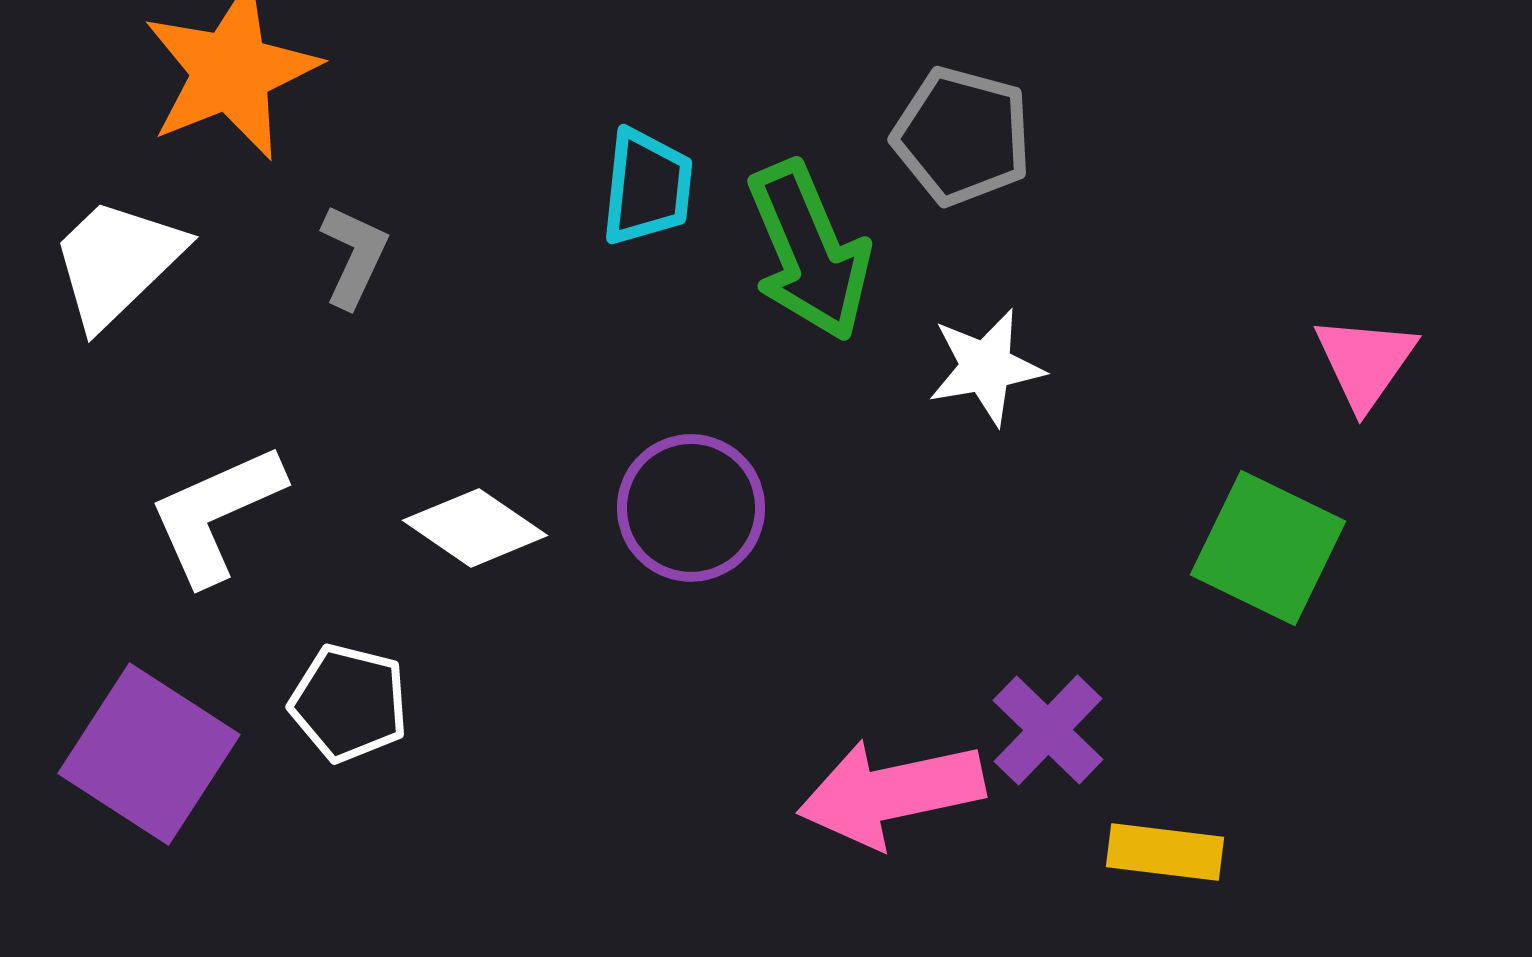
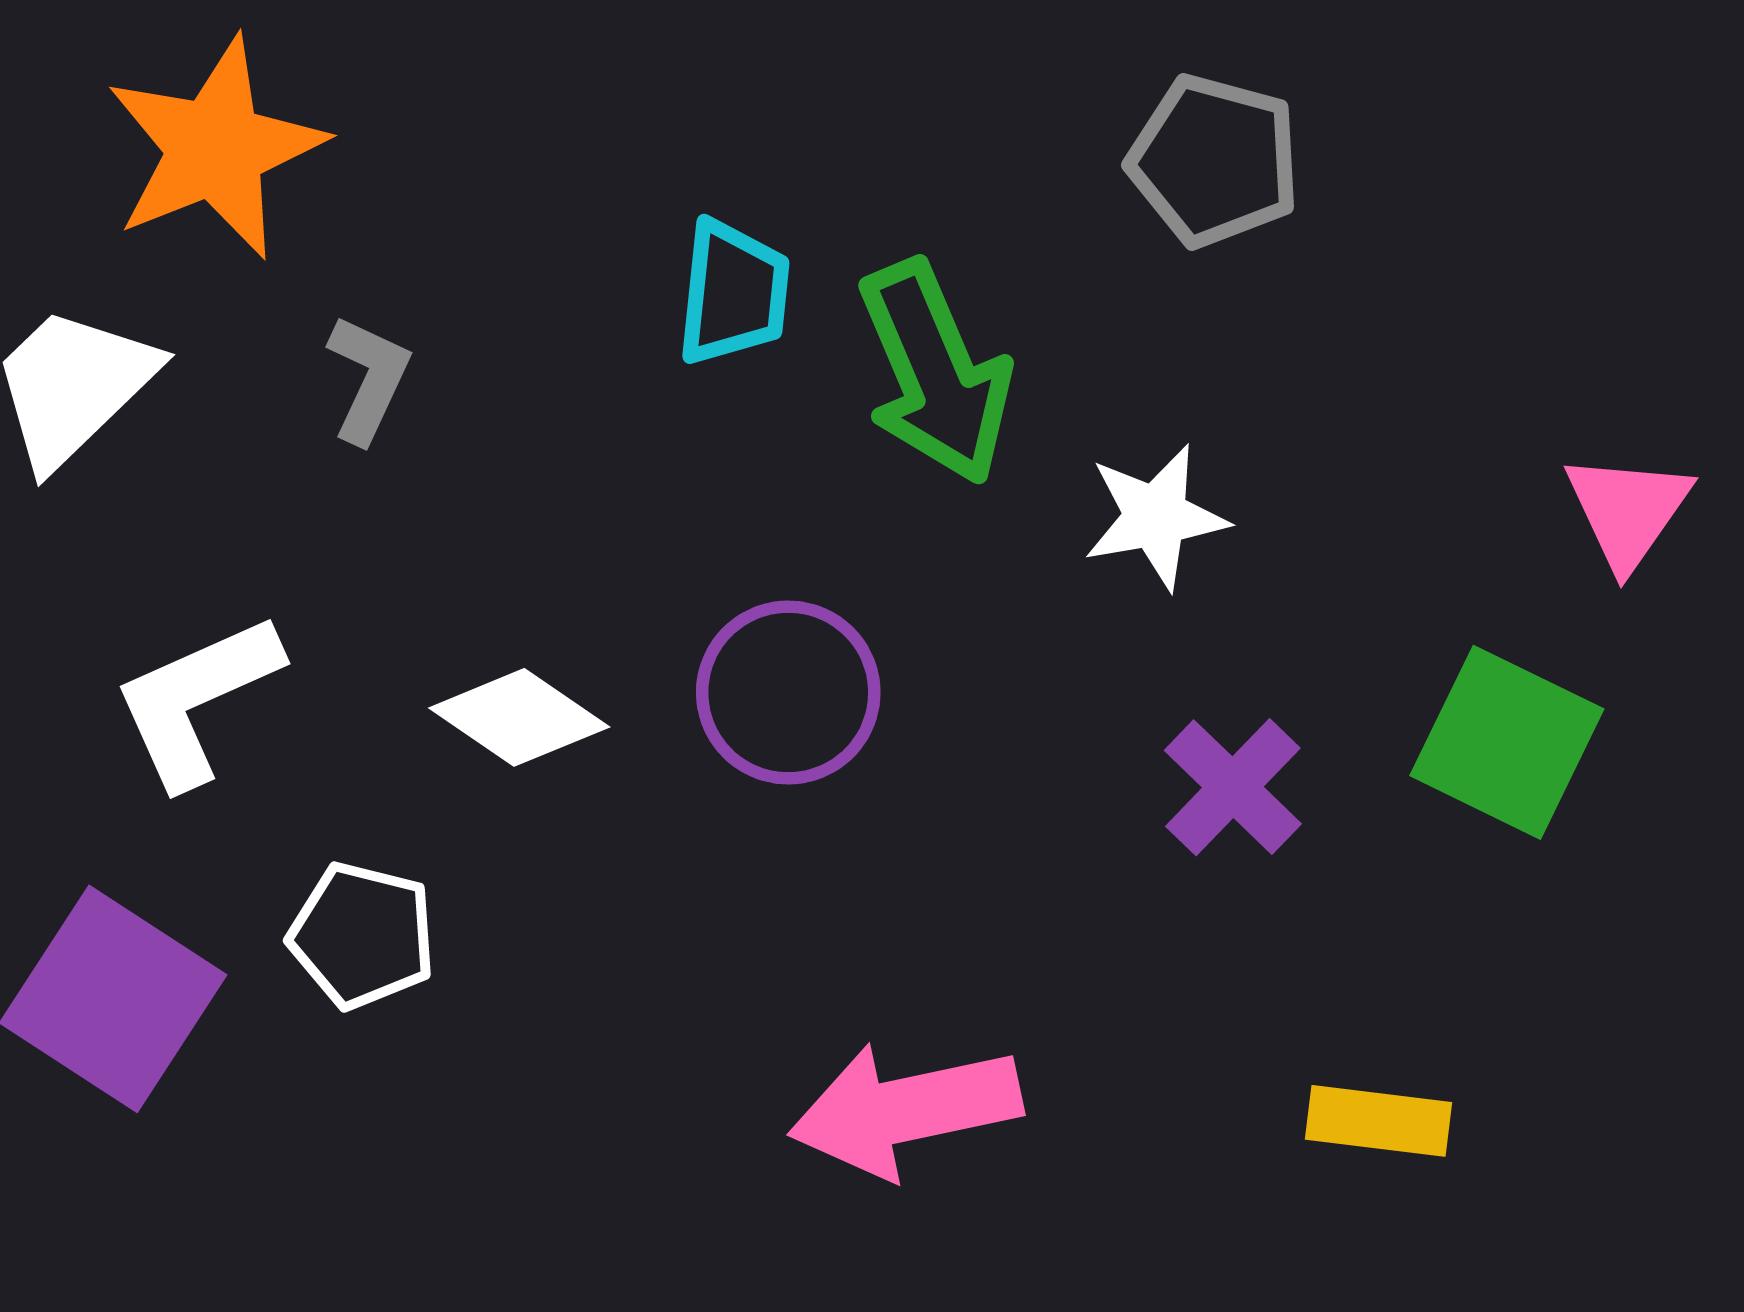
gray pentagon: (962, 136) -> (1214, 161), moved
purple cross: (1048, 730) -> (1233, 787), moved
pink arrow: (891, 793) -> (905, 1110), moved

